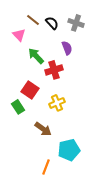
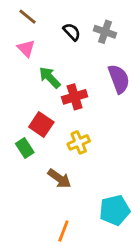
brown line: (33, 20) -> (28, 17), moved
purple semicircle: (67, 48) -> (119, 79), moved, size x1.5
cyan pentagon: (69, 150) -> (115, 210), moved

